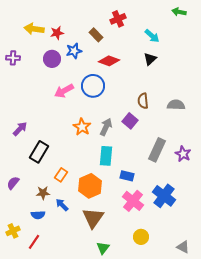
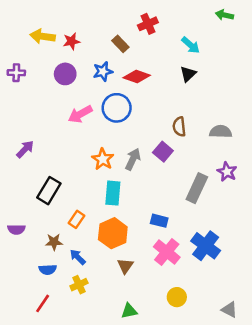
blue star: (74, 51) -> (103, 71), moved
purple arrow: (20, 129) -> (25, 149), moved
purple star: (183, 154) -> (227, 172), moved
cyan rectangle: (106, 156) -> (113, 193), moved
purple semicircle: (13, 183) -> (16, 229), turned -128
brown triangle: (93, 218) -> (125, 266), moved, size x0.6
yellow cross: (13, 231) -> (79, 285), moved
green triangle: (103, 248) -> (129, 311), turned 40

